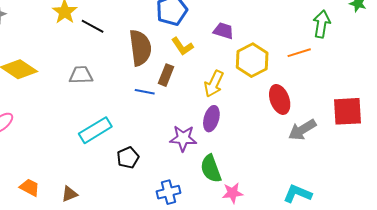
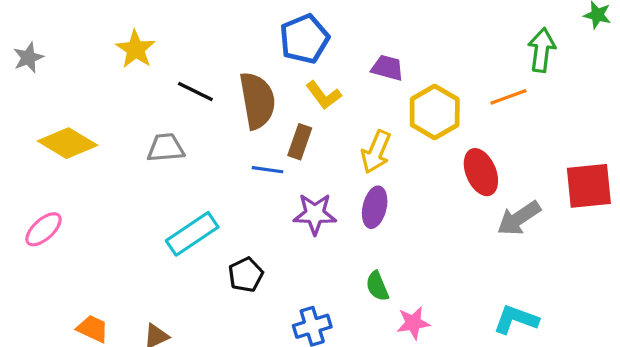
black line: (93, 26) -> (195, 91), moved
purple star: (183, 138) -> (315, 214), moved
green semicircle: (211, 169) -> (377, 286), size x0.7

